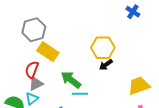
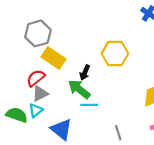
black arrow: (106, 65) -> (85, 72), moved, turned -32
red semicircle: (32, 70) -> (36, 78), turned 30

